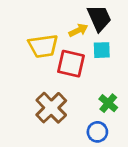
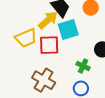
yellow arrow: (78, 30) -> (48, 20), size x1.5
cyan square: (102, 50) -> (68, 30), size x1.5

